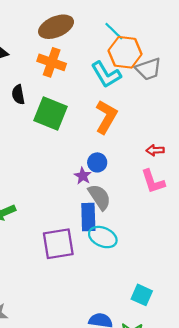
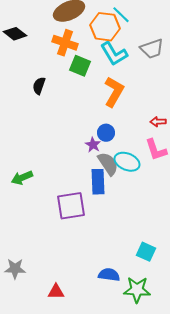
orange hexagon: (125, 52) -> (105, 27), moved
black semicircle: (18, 95) -> (39, 86), moved, turned 30
green square: (50, 114) -> (80, 66), moved, size x0.7
cyan ellipse: (103, 237) -> (127, 162), moved

